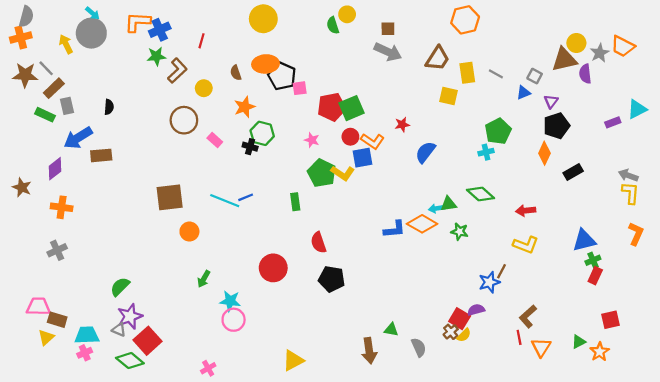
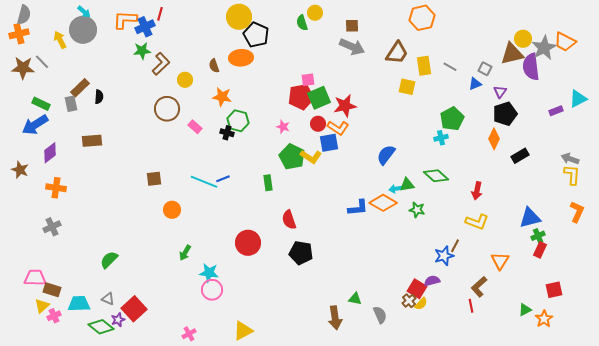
red line: (202, 41) -> (160, 14), moved
gray star: (600, 53) -> (544, 48), size x1.4
purple semicircle: (585, 74) -> (531, 67), size x1.5
black pentagon: (282, 76) -> (256, 35), moved
brown rectangle: (54, 88) -> (80, 88), moved
pink square: (300, 88) -> (308, 80), moved
gray rectangle: (67, 106) -> (71, 104), moved
orange star: (245, 107) -> (222, 97), turned 30
red star: (402, 125) -> (345, 106), moved, size x1.6
blue arrow: (78, 138) -> (35, 125), moved
blue semicircle: (425, 152) -> (386, 155), moved
brown square: (170, 197) -> (154, 179), size x0.6
red arrow: (526, 211) -> (477, 191), turned -72
purple star: (130, 316) -> (118, 320), moved, size x0.6
orange triangle: (541, 347) -> (500, 261), moved
pink cross: (85, 353) -> (54, 316), moved
green diamond: (130, 361) -> (101, 327), moved
yellow triangle: (293, 361) -> (243, 331), moved

